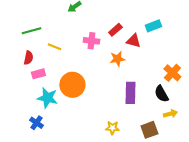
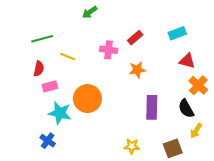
red triangle: (133, 41) -> (187, 61), moved
yellow arrow: (170, 114) -> (196, 131), turned 136

